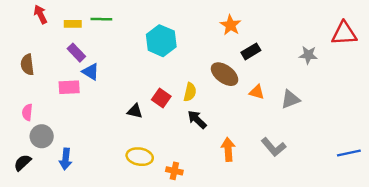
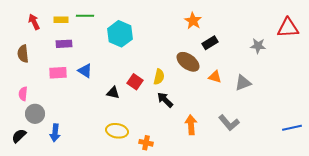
red arrow: (40, 14) -> (34, 22), moved
cyan hexagon: (161, 41) -> (120, 34), moved
purple rectangle: (76, 53) -> (64, 44), turned -49
blue triangle: (91, 72) -> (85, 71), moved

